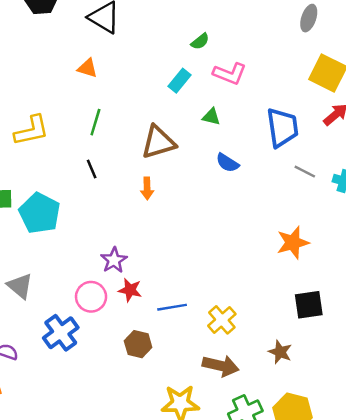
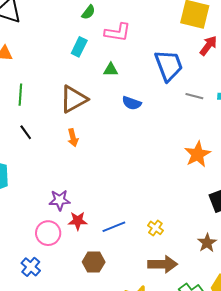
purple star: (114, 260) -> (60, 200), turned -30
yellow cross: (222, 320) -> (155, 228), size x0.7
blue cross: (61, 333) -> (31, 267), size x0.7
brown star: (280, 352) -> (207, 243), turned 30

